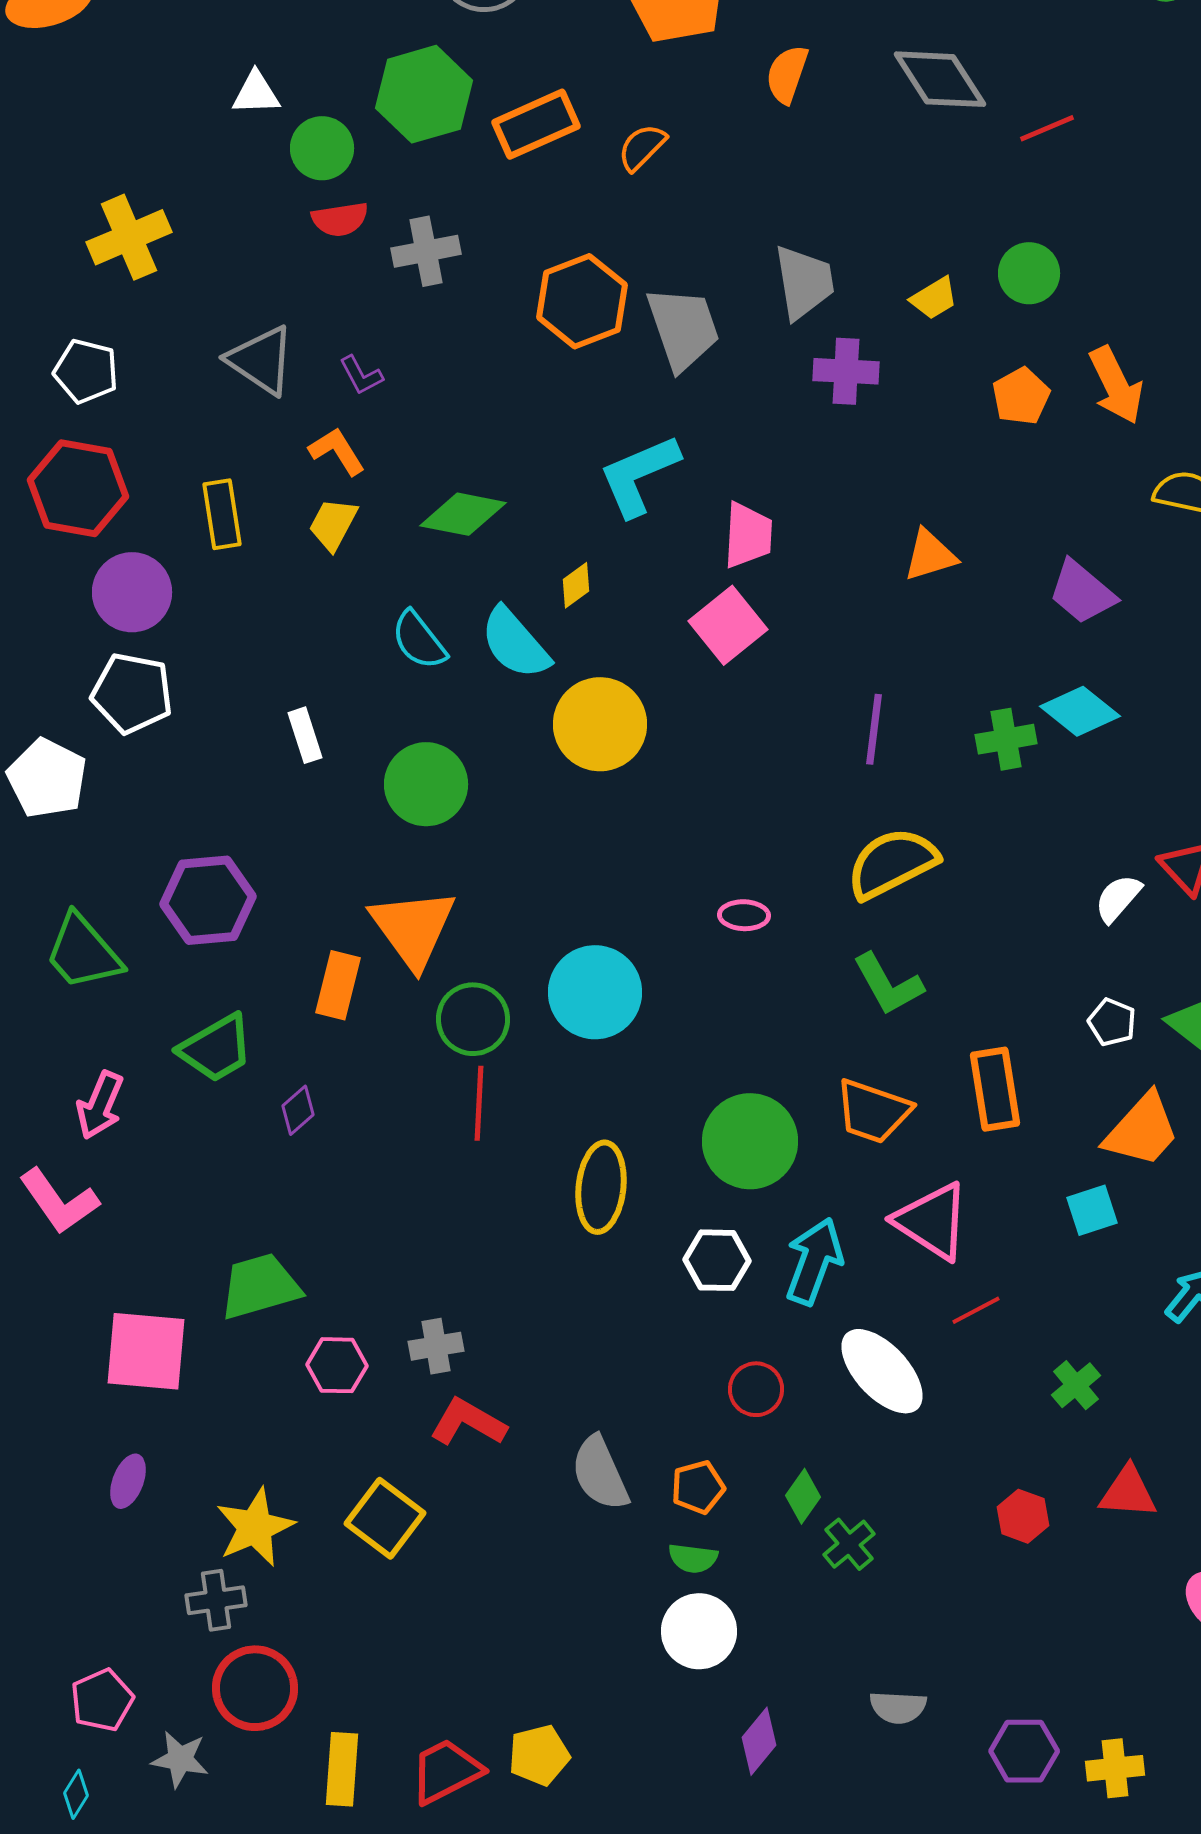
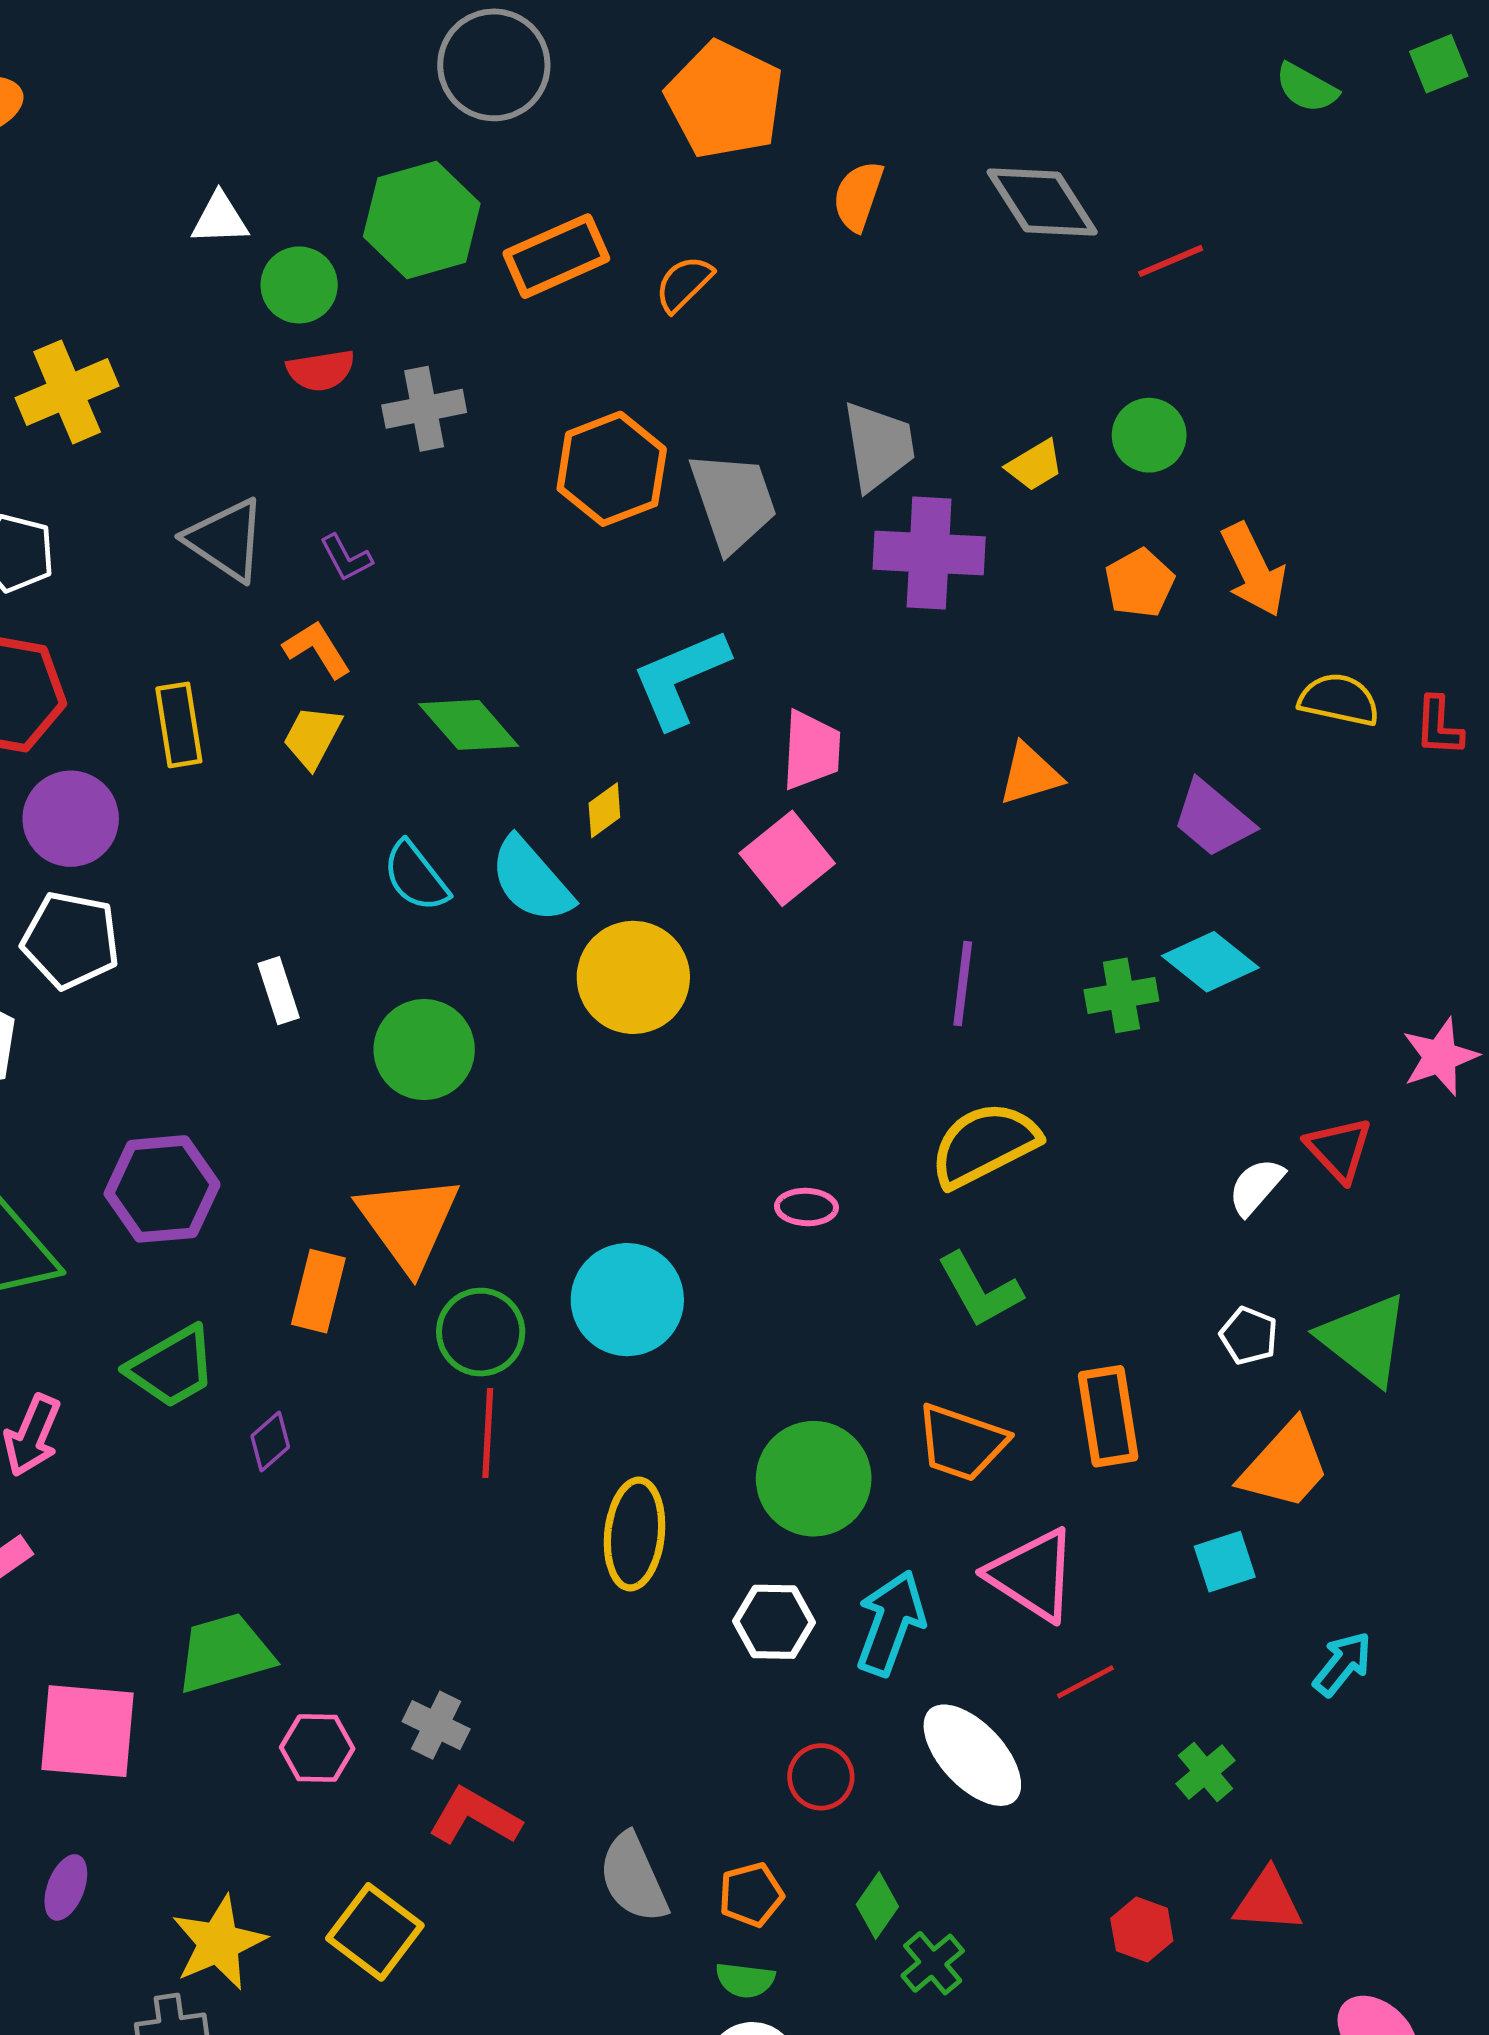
purple cross: (846, 371) -> (929, 553), size x1.4
green diamond: (463, 514) -> (469, 725), turned 38
gray cross: (436, 1346) -> (436, 1725), turned 36

